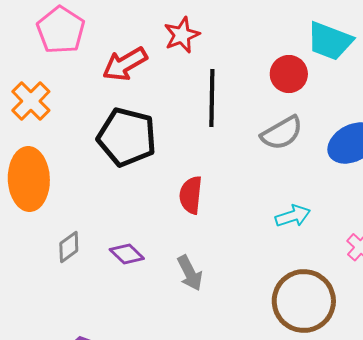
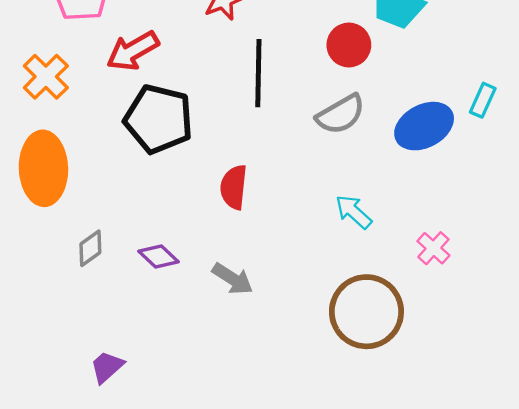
red arrow: (125, 64) -> (133, 51), moved
cyan arrow: (293, 216) -> (354, 212), turned -120
gray arrow: (190, 273) -> (233, 279), turned -30

